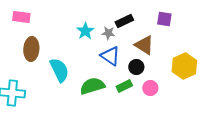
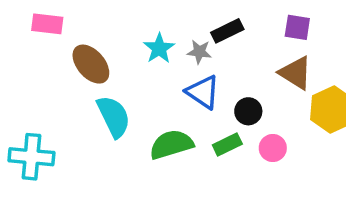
brown triangle: (144, 45) -> (296, 73), moved
brown ellipse: (31, 49) -> (91, 64), moved, turned -45

